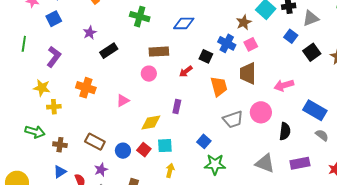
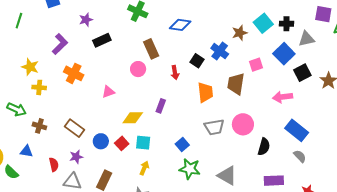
blue square: (291, 36) -> (284, 54), size x1.5
pink square: (251, 44) -> (256, 65), moved
brown rectangle: (159, 52) -> (151, 49), turned 60
purple L-shape: (54, 57) -> (60, 44), moved
red arrow: (186, 71) -> (175, 73), turned -72
pink arrow: (284, 85) -> (282, 97), moved
gray triangle: (265, 163) -> (227, 176), moved
blue triangle: (60, 172) -> (26, 151), moved, turned 32

